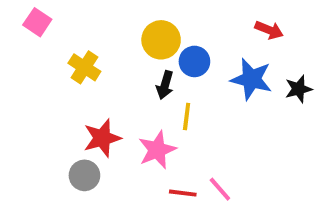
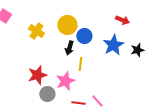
yellow cross: (84, 67) -> (36, 31), moved
blue star: (251, 79) -> (113, 45), turned 30
gray circle: (84, 175) -> (47, 94), moved

